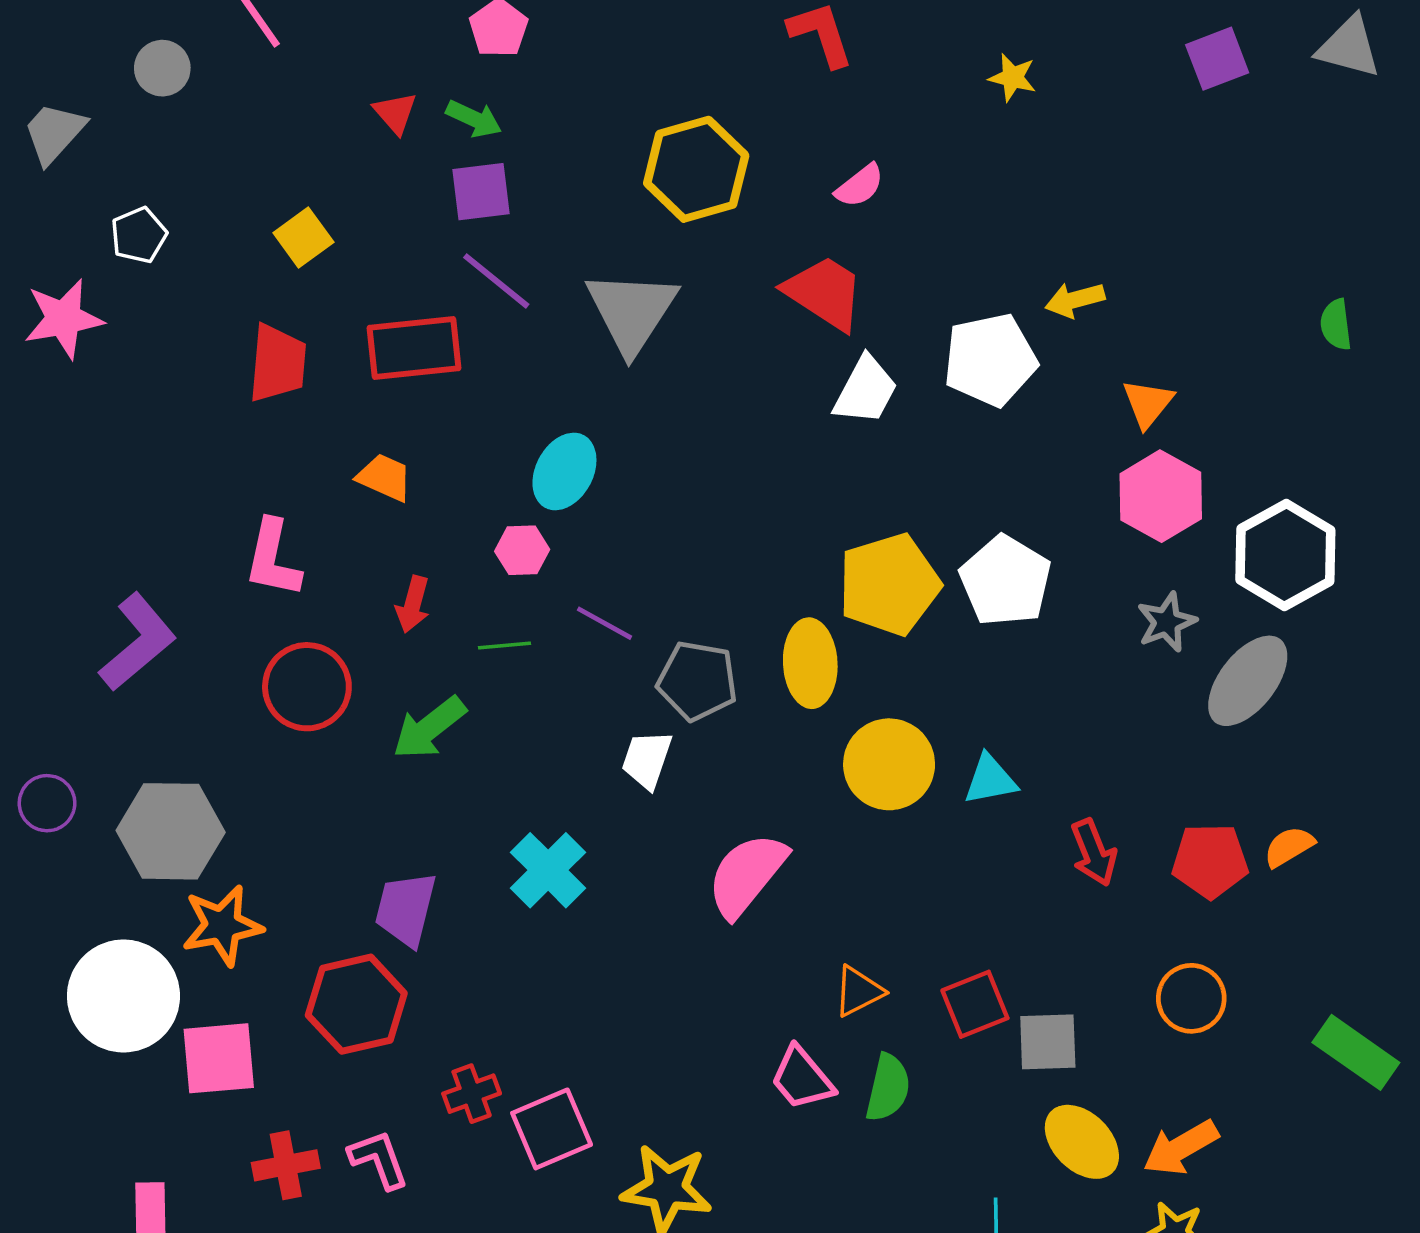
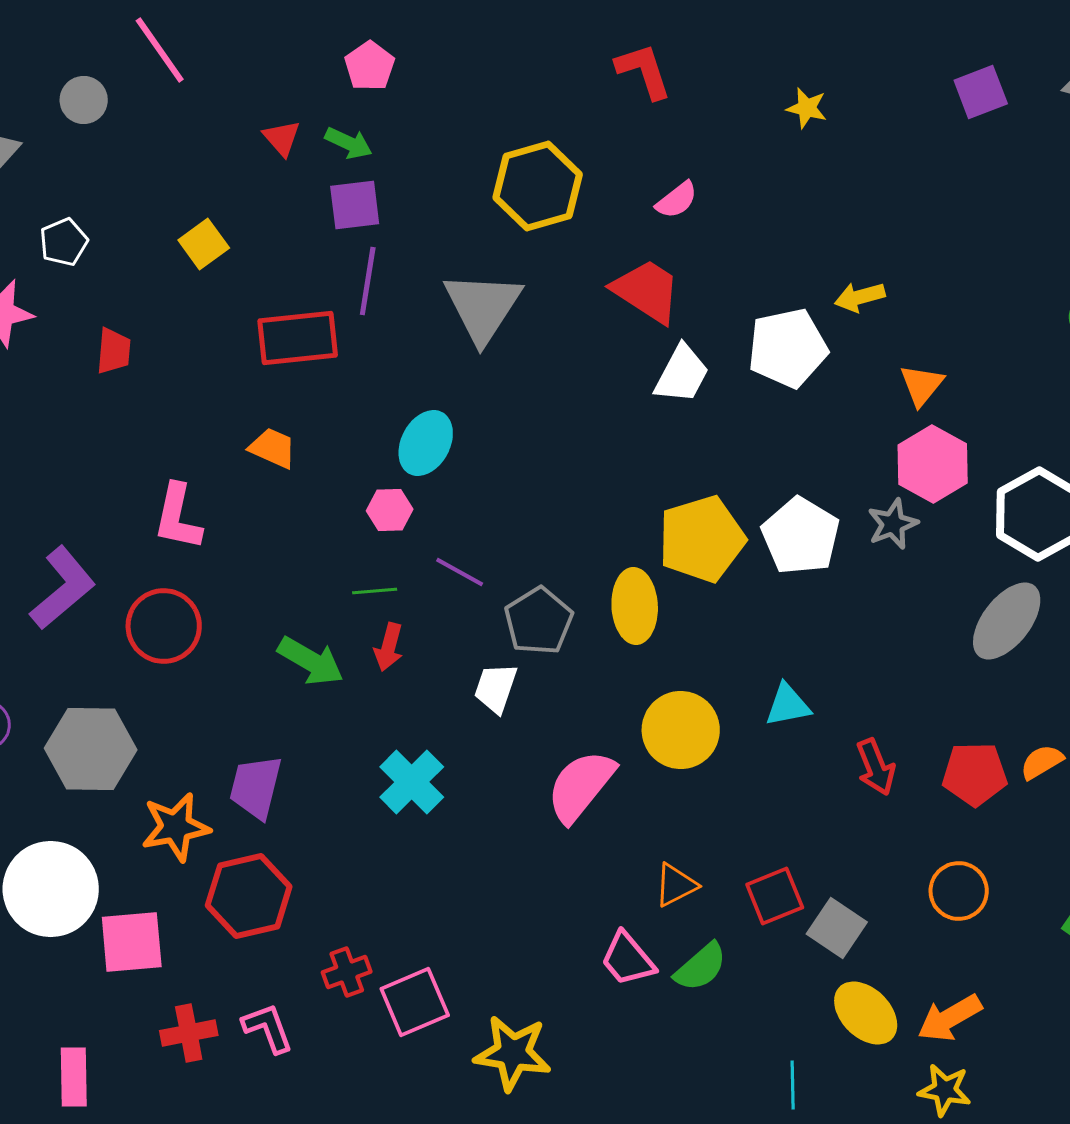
purple line: (496, 281) -> (368, 281), turned 60
red trapezoid: (278, 363) -> (114, 351), moved, size x0.7
red arrow: (413, 604) -> (389, 647), moved
gray star: (1167, 622) -> (893, 524), moved
gray pentagon: (697, 681) -> (539, 621), turned 30
red circle: (307, 687) -> (164, 626), moved
green arrow: (429, 728) -> (311, 661), turned -112
yellow circle: (889, 764) -> (681, 730), moved
purple trapezoid: (406, 909) -> (256, 787), moved
orange star: (222, 925) -> (176, 827), moved
gray square: (1048, 1042) -> (837, 928), turned 36
green semicircle: (888, 1088) -> (701, 967), turned 36

